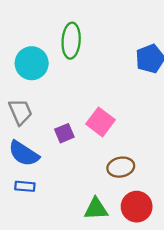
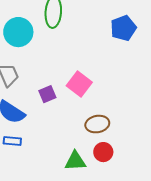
red circle: (137, 207) -> (103, 152), moved, size x0.7

